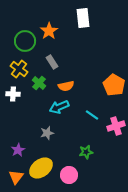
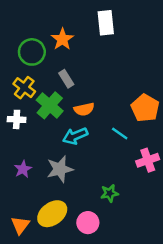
green cross: (39, 83) -> (50, 105), size x1.5
cyan line: (92, 115) -> (120, 133), moved
gray star: (47, 133) -> (60, 169), size x1.5
purple star: (18, 150) -> (23, 169), moved

